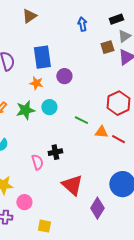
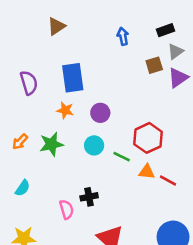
purple circle: (64, 76) -> (100, 113), moved
red hexagon: (118, 103) -> (148, 138), moved
cyan circle: (49, 107) -> (94, 145), moved

